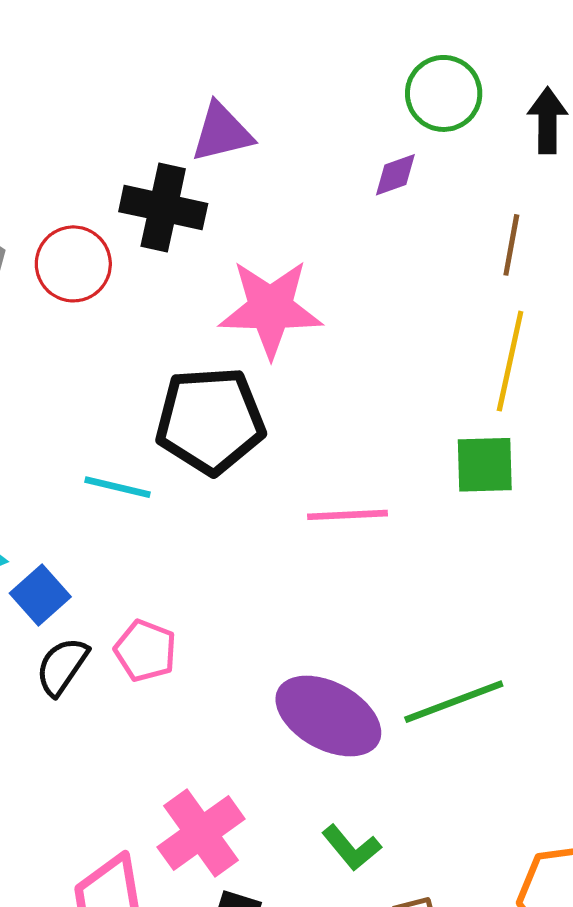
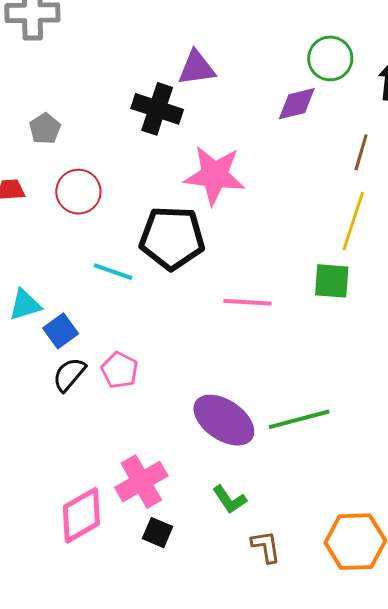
purple diamond: (395, 175) -> (297, 104), size x1.4
red circle: (73, 264) -> (78, 192), moved

